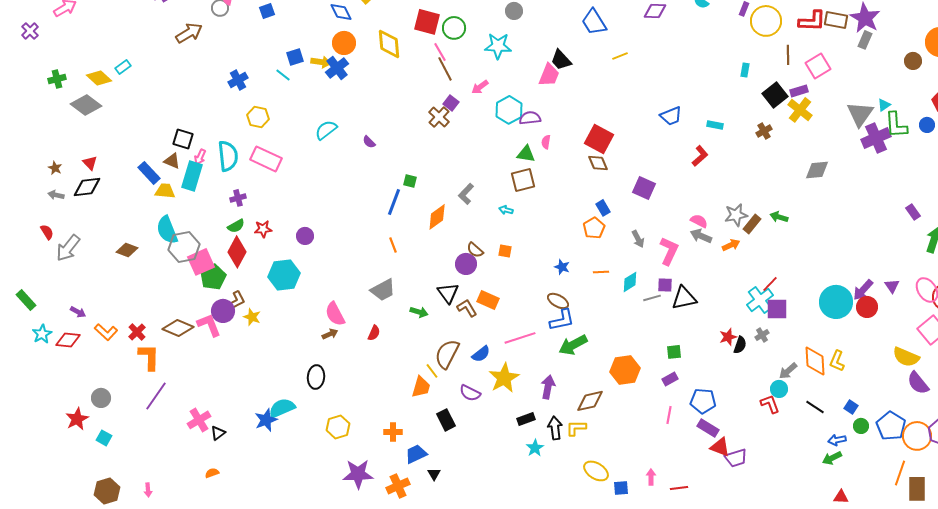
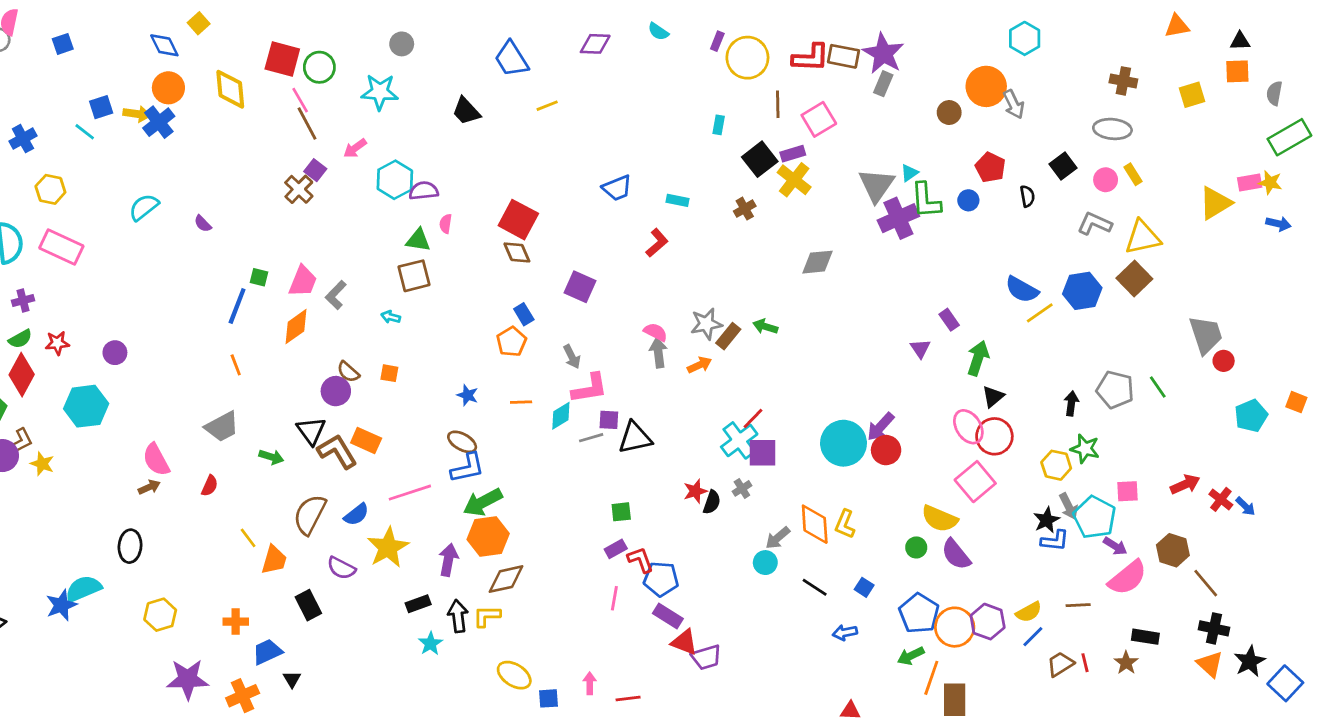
pink trapezoid: (549, 75) -> (303, 281), moved
gray arrow: (701, 236) -> (658, 353), turned 60
pink L-shape: (669, 251) -> (590, 388), moved, turned 56
purple triangle: (892, 286) -> (920, 349), moved
brown L-shape: (467, 308) -> (337, 451), size x1.4
orange hexagon: (625, 370) -> (488, 536), moved
yellow line: (432, 371) -> (248, 538), moved
red L-shape: (770, 404) -> (640, 560), moved
green circle: (861, 426) -> (916, 547), moved
green arrow: (832, 458) -> (911, 656), moved

